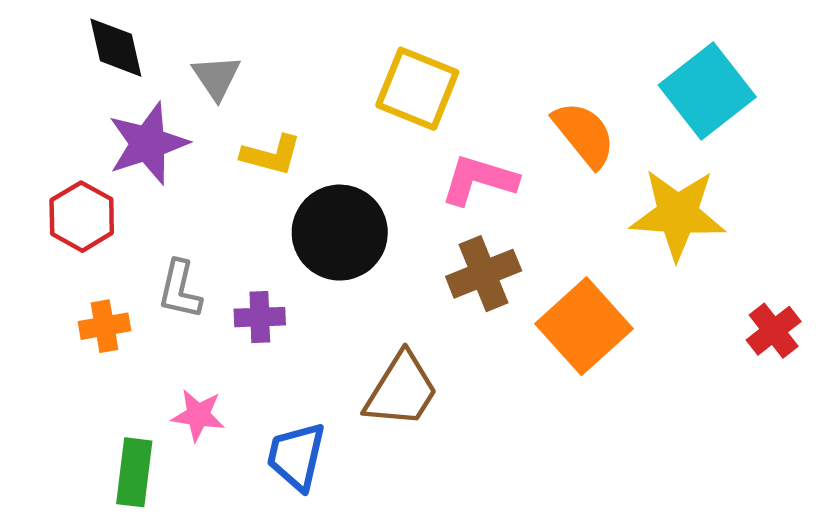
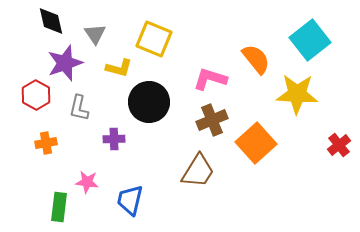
yellow square: (417, 89) -> (154, 39), moved
gray L-shape: (180, 290) -> (79, 108), moved
brown trapezoid: (401, 390) -> (198, 171), moved

